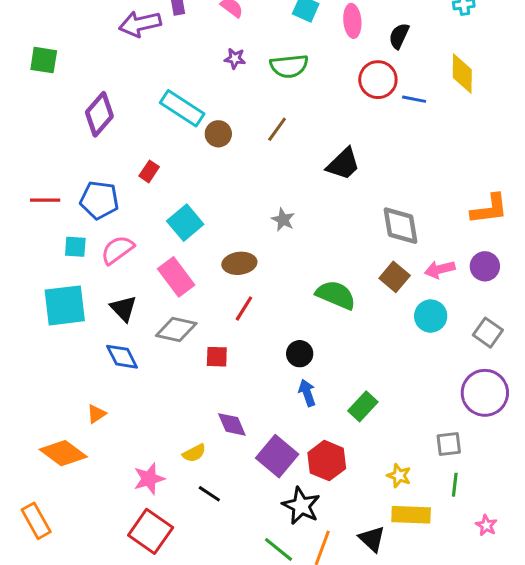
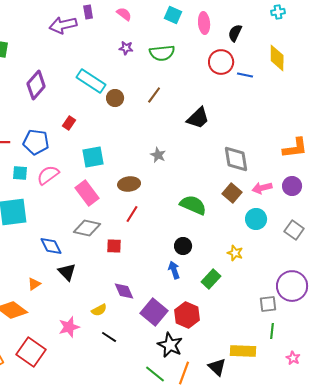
cyan square: (185, 223) -> (93, 157), turned 30
black triangle: (123, 308) -> (67, 272), moved
black circle: (300, 354) -> (183, 246), moved
purple circle: (485, 393) -> (292, 286), moved
yellow star: (399, 476) -> (235, 253), moved
red square: (151, 531) -> (31, 352), moved

